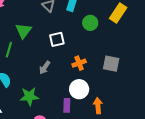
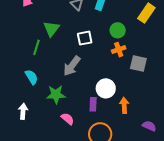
green circle: (90, 23) -> (118, 30), moved
orange cross: (79, 63) -> (119, 50), moved
gray arrow: (45, 67) -> (72, 66), size x1.5

